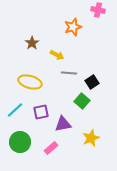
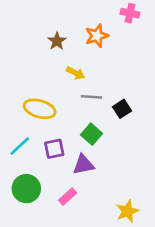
brown star: (32, 43) -> (57, 41), moved
green square: (82, 101) -> (91, 134), moved
yellow star: (91, 138) -> (127, 211), moved

